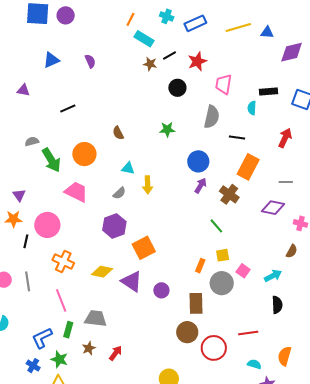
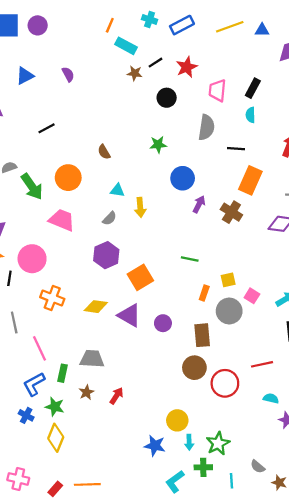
black rectangle: (268, 91) -> (253, 88), moved, turned -54
blue circle: (198, 161) -> (183, 178), moved
green line: (216, 226) -> (190, 259), moved, turned -35
pink line: (61, 300) -> (39, 348), moved

